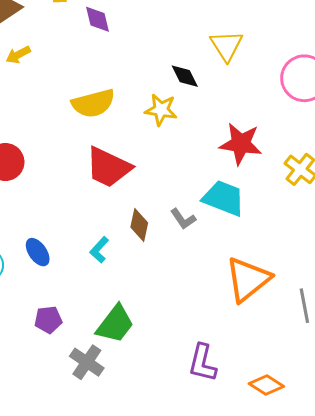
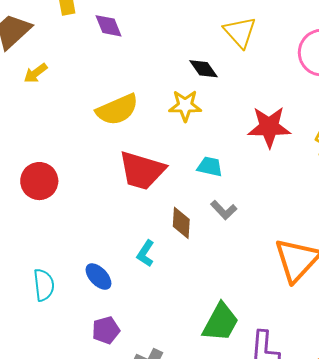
cyan trapezoid: (224, 198) -> (210, 167), moved, size x0.6
blue ellipse: (38, 252) -> (98, 277), moved
green trapezoid: (115, 324) -> (221, 322), moved

